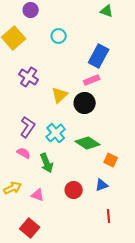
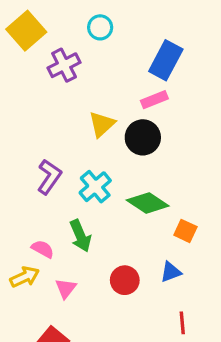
purple cross: (29, 77) -> (64, 65), moved, turned 30
pink semicircle: (24, 153) -> (43, 249), moved
pink triangle: (38, 195) -> (66, 288), turned 48

